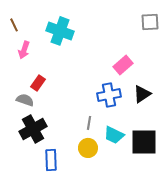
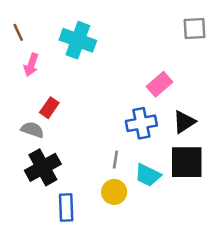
black square: (144, 142) -> (187, 162), moved

